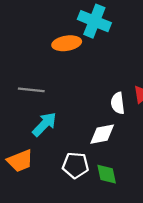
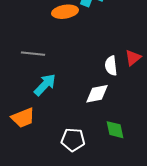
white pentagon: (76, 165) -> (73, 140), moved
green diamond: (107, 174) -> (115, 130), moved

